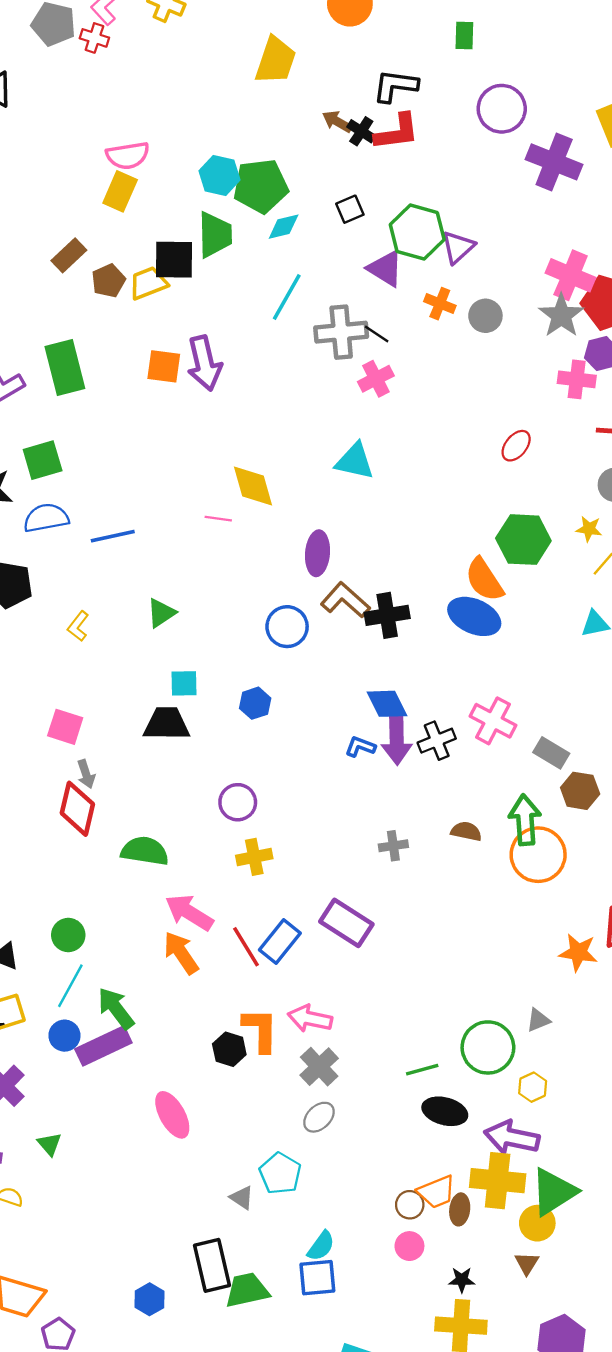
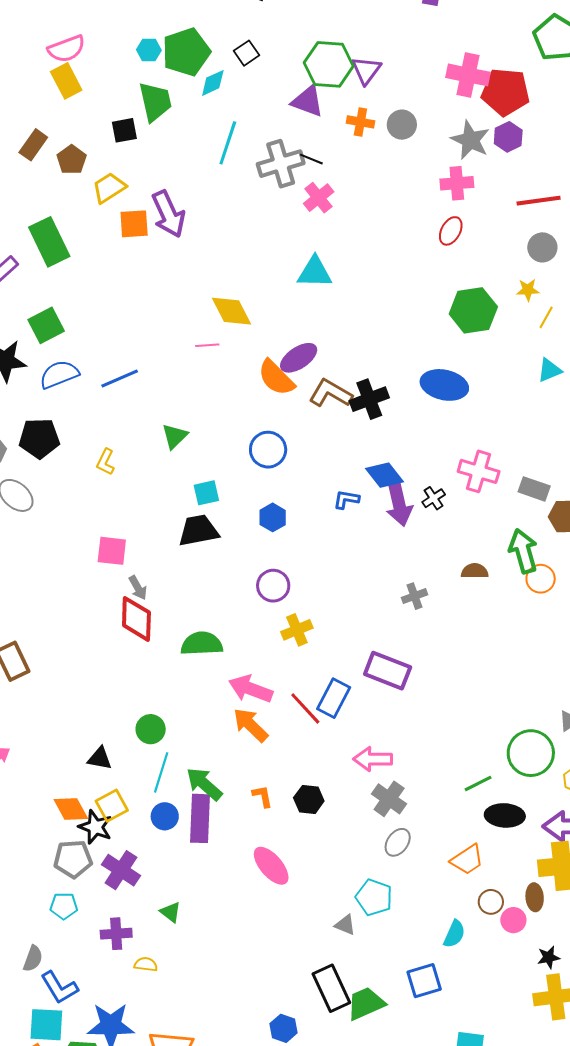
cyan hexagon: (219, 175) -> (149, 50), size x0.7
yellow rectangle: (120, 191) -> (66, 81), turned -40
black square: (350, 209) -> (246, 53), moved
black square: (174, 260) -> (124, 130), size x0.7
yellow trapezoid: (148, 283) -> (109, 188), moved
gray star: (561, 316) -> (470, 140), moved
pink cross: (577, 379) -> (457, 183), moved
purple ellipse: (317, 553) -> (299, 358), turned 63
orange semicircle: (484, 580) -> (276, 378), moved
blue circle: (287, 627) -> (268, 450), moved
blue hexagon: (255, 703) -> (273, 517), moved
black cross: (437, 741) -> (434, 498), size x0.7
blue L-shape: (360, 747) -> (346, 499), moved
orange circle: (538, 855) -> (541, 579), size x0.6
orange L-shape: (260, 1030) -> (262, 796), moved, size x0.6
purple rectangle: (103, 1046) -> (200, 818), turned -51
orange trapezoid: (437, 1192) -> (467, 860), moved
cyan semicircle: (321, 1246) -> (454, 934), moved
pink circle: (409, 1246) -> (513, 920), moved

